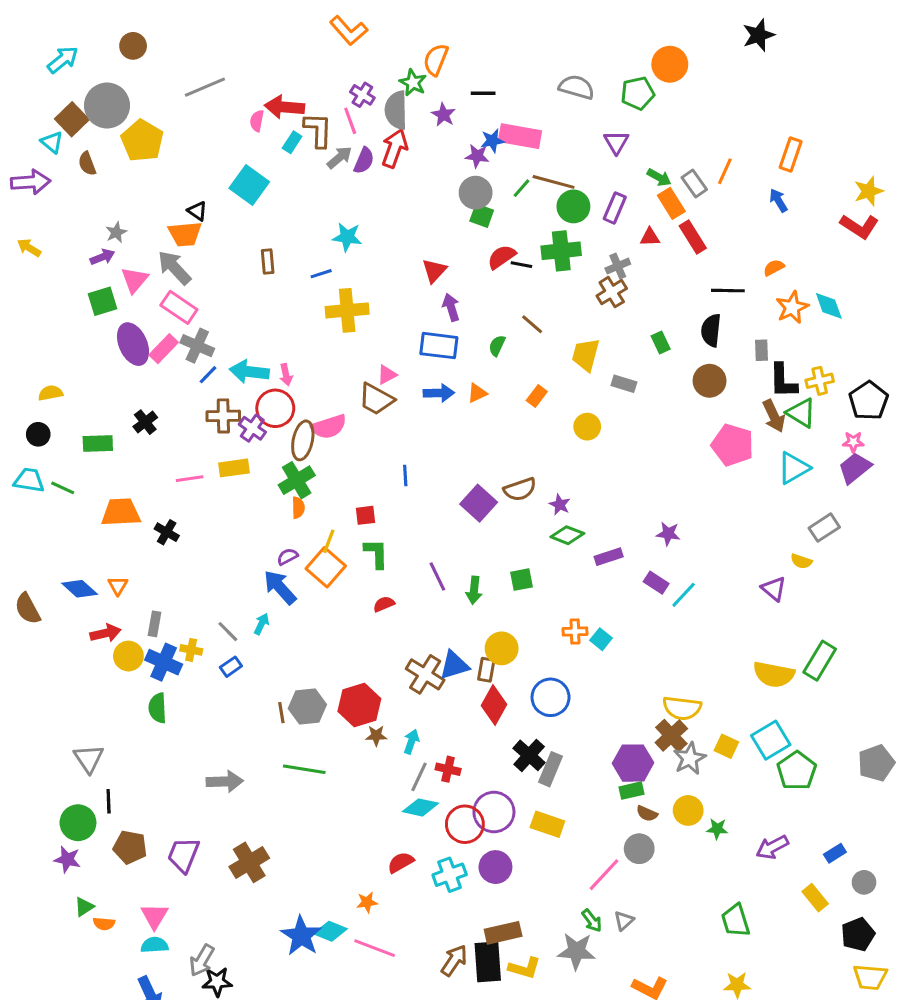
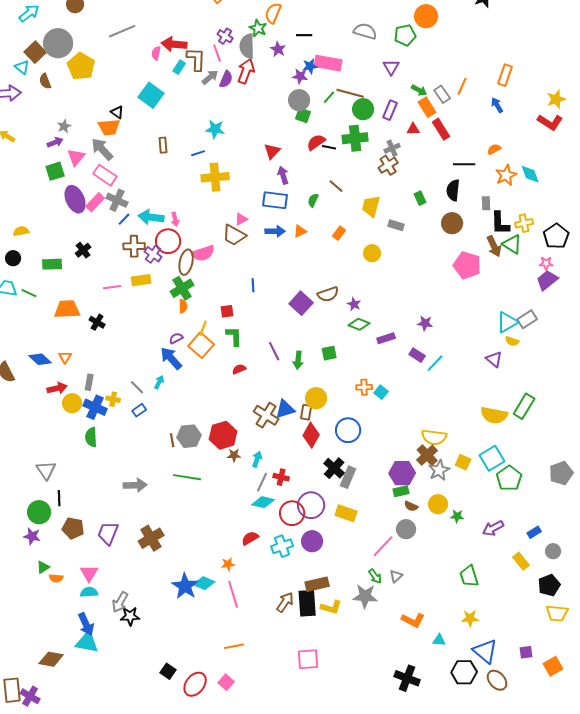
cyan triangle: (794, 468) -> (507, 322), moved
pink line: (375, 948) -> (233, 594), turned 52

